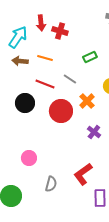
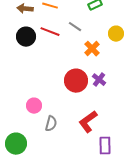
black circle: (25, 103) -> (26, 37), moved
red circle: (61, 111) -> (76, 81), moved
gray semicircle: (51, 184) -> (51, 124), moved

